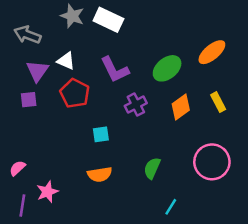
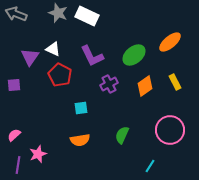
gray arrow: (27, 35) -> (16, 14), moved
purple square: (29, 100) -> (14, 85), moved
cyan line: (171, 207) -> (150, 166), moved

